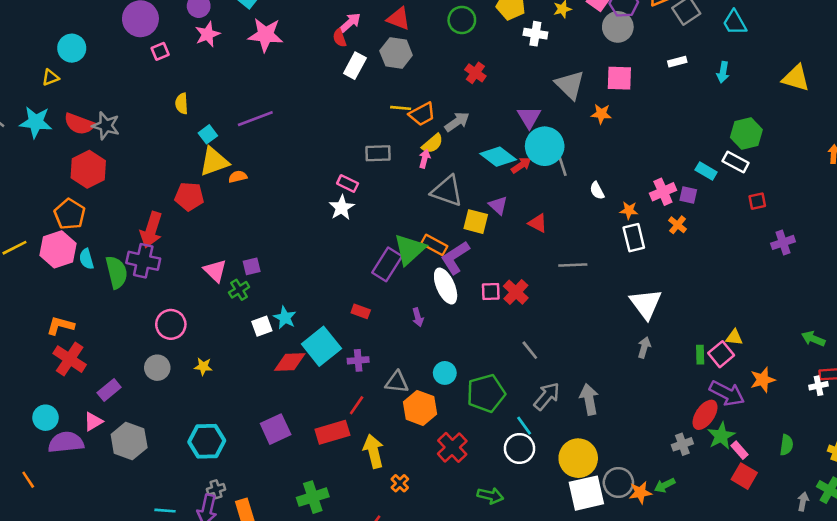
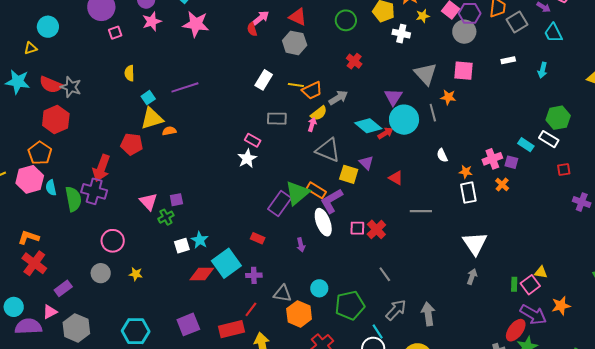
white rectangle: (355, 66) -> (264, 80), moved
gray line: (562, 164) -> (433, 113), moved
purple cross: (783, 242) -> (582, 202), turned 36

